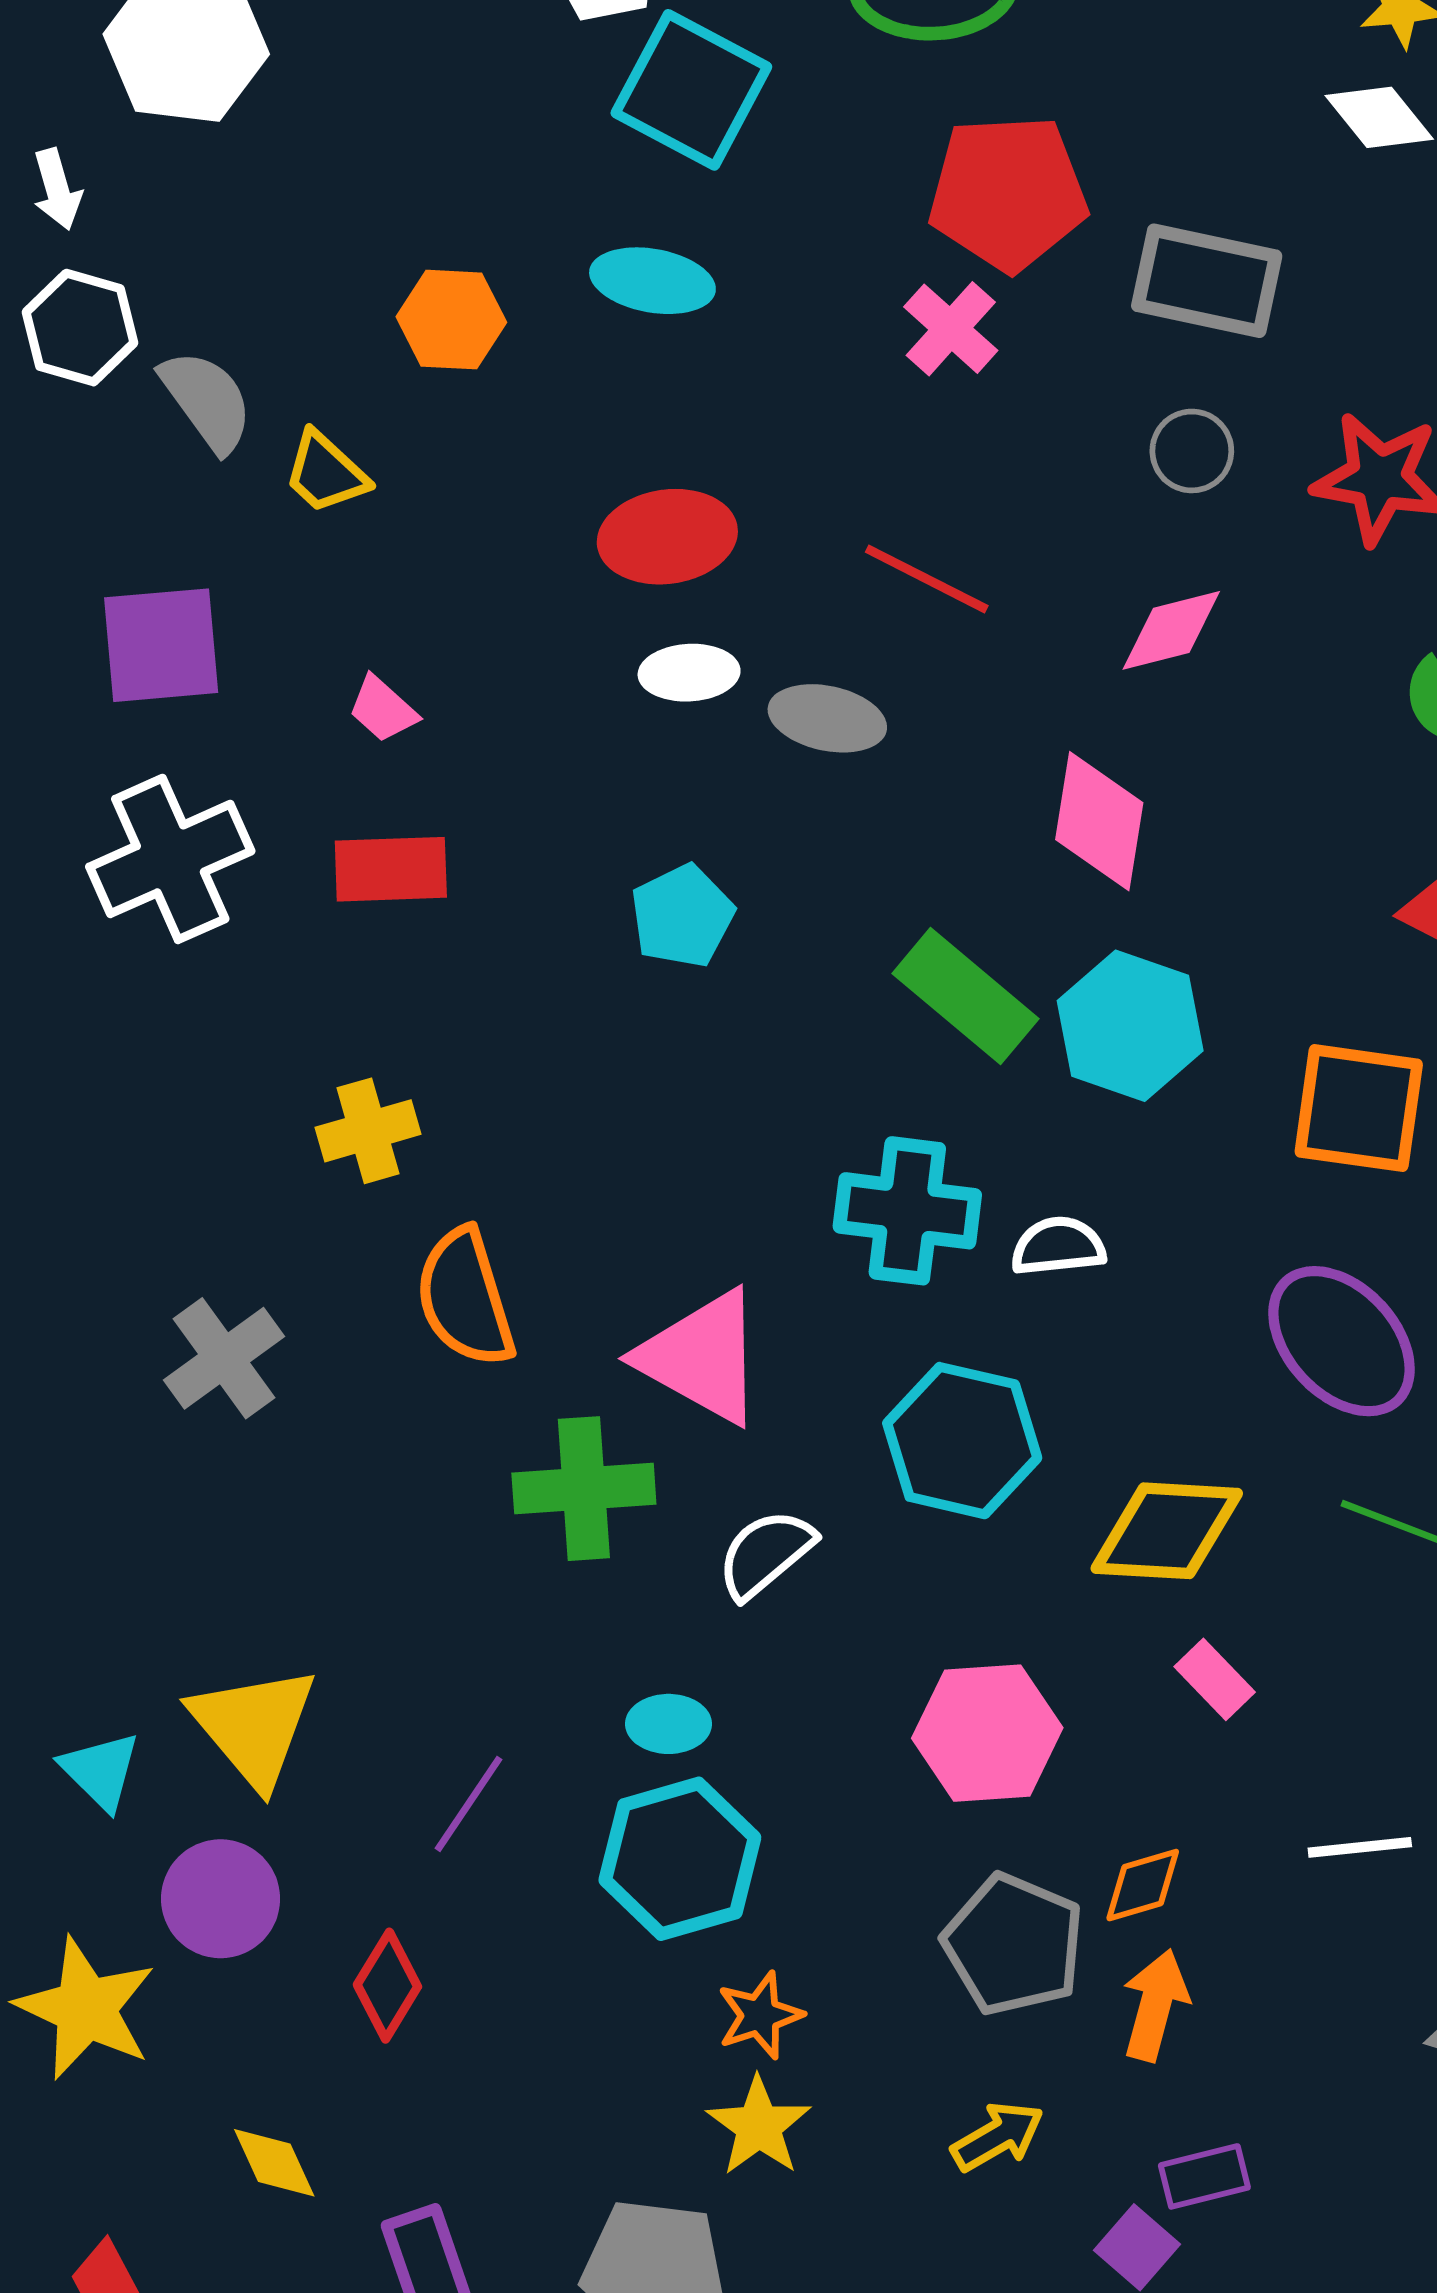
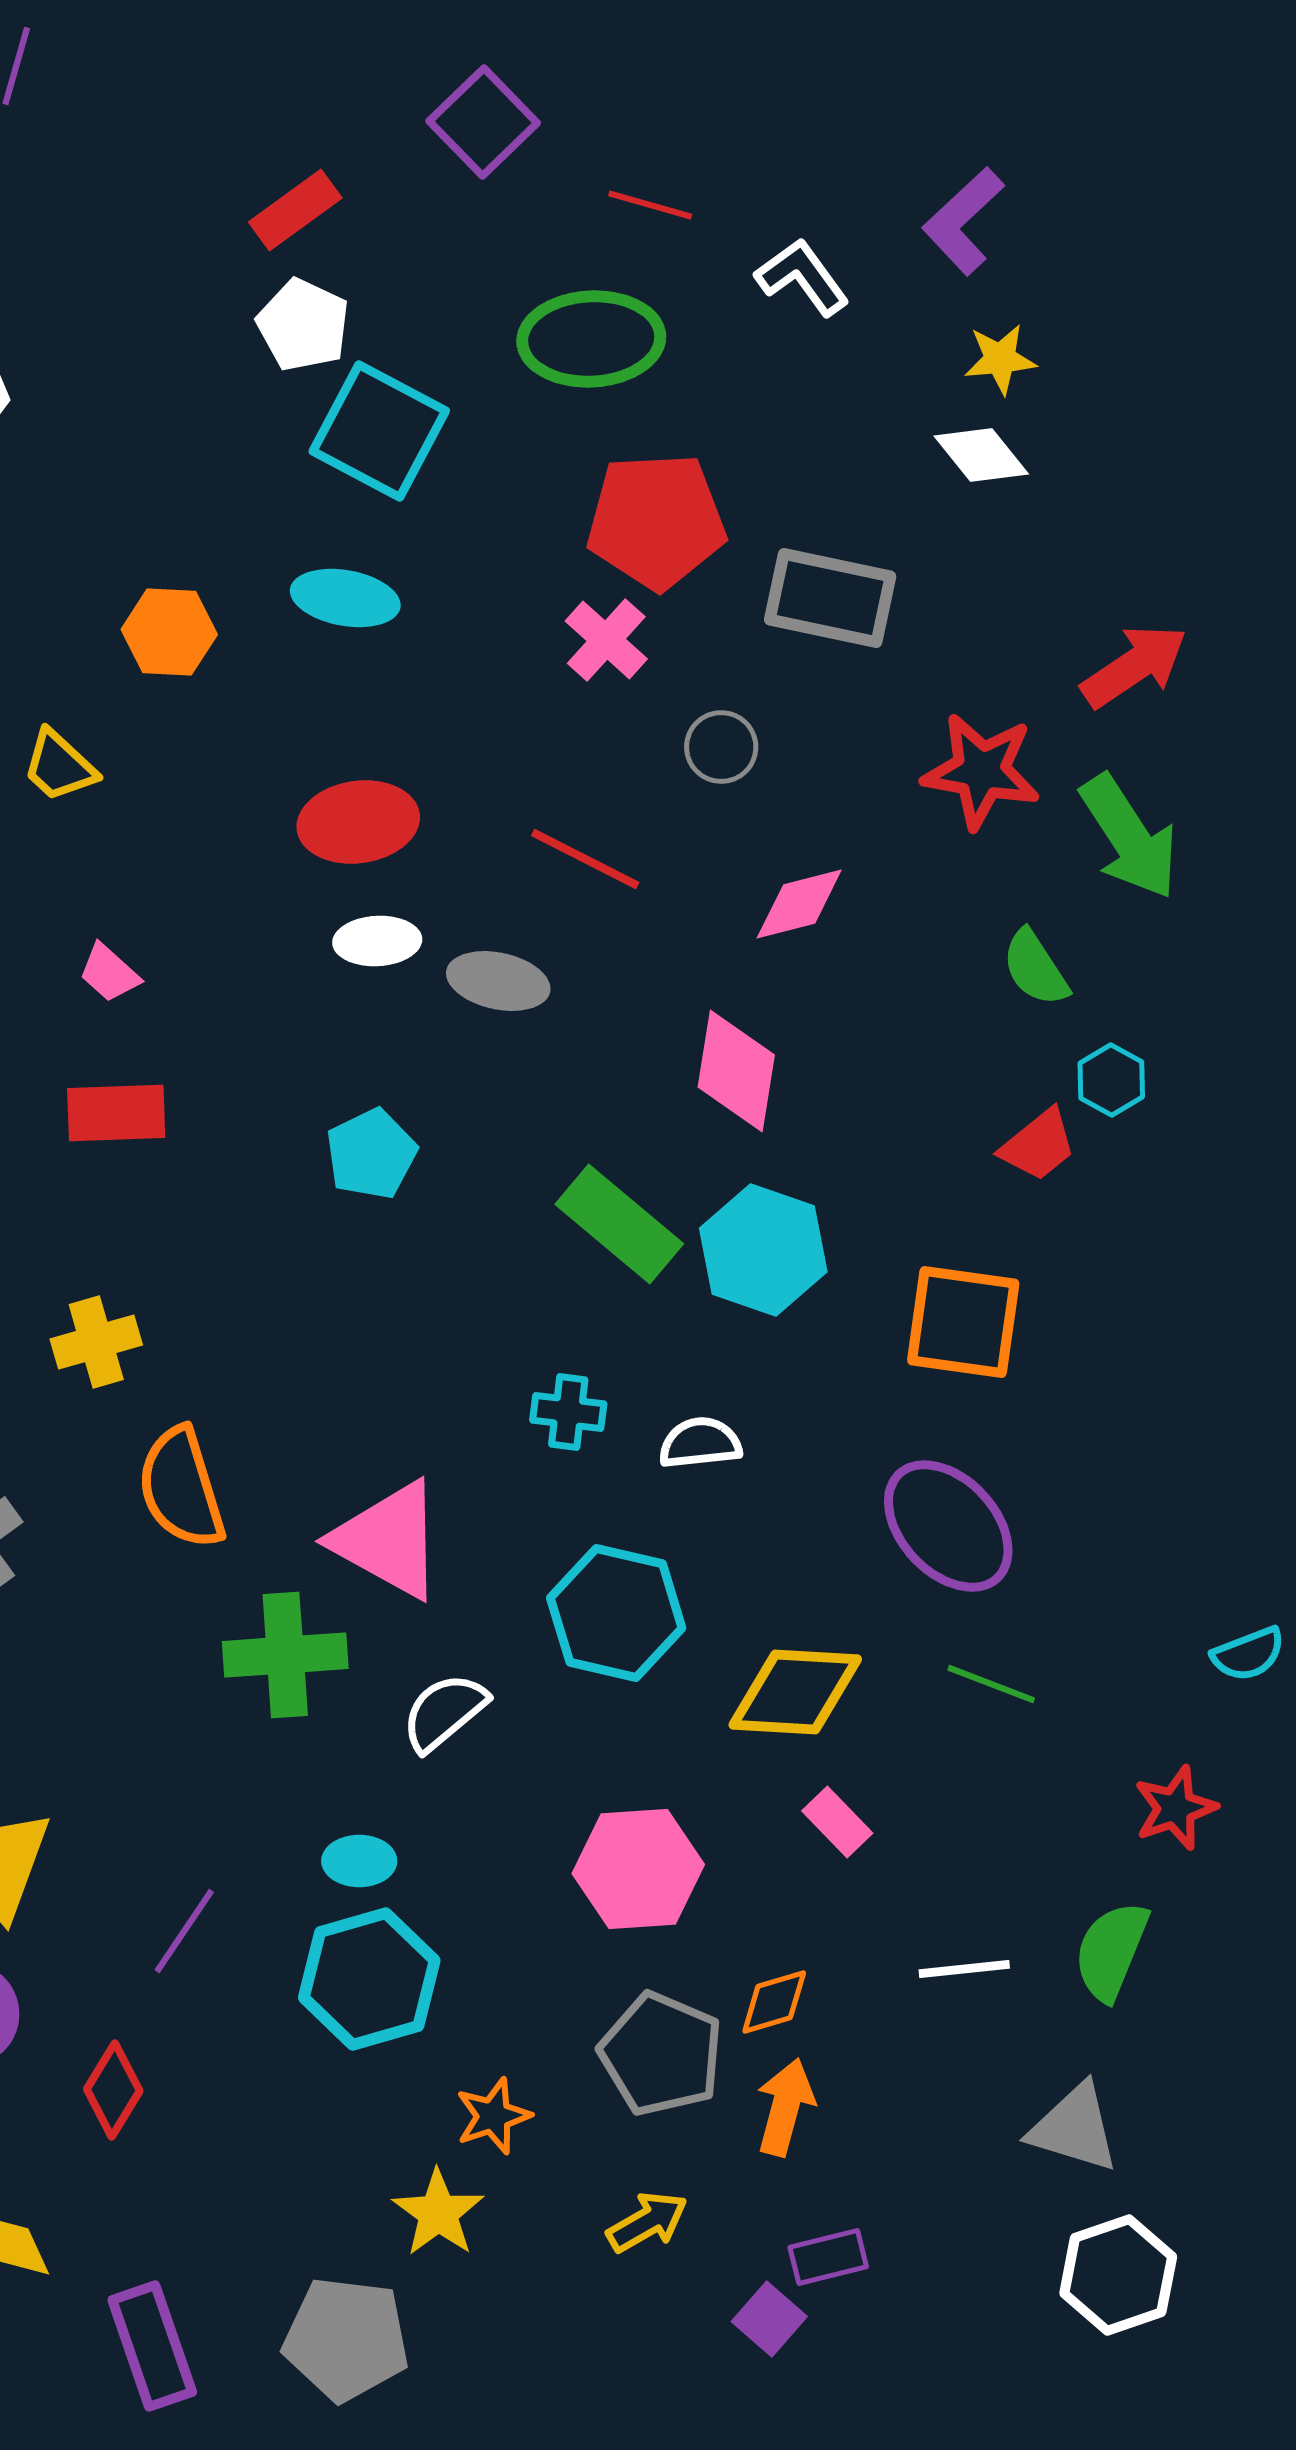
gray circle: (1192, 451) -> (721, 747), moved
cyan cross: (907, 1211) -> (568, 1412), size x0.6
orange star: (760, 2015) -> (493, 2116), moved

